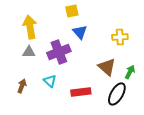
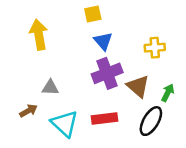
gray triangle: (29, 52) -> (50, 88), moved
purple cross: (59, 52) -> (107, 73), moved
cyan triangle: (50, 81) -> (64, 124), moved, size x1.6
brown arrow: (22, 86) -> (28, 111), turned 40

